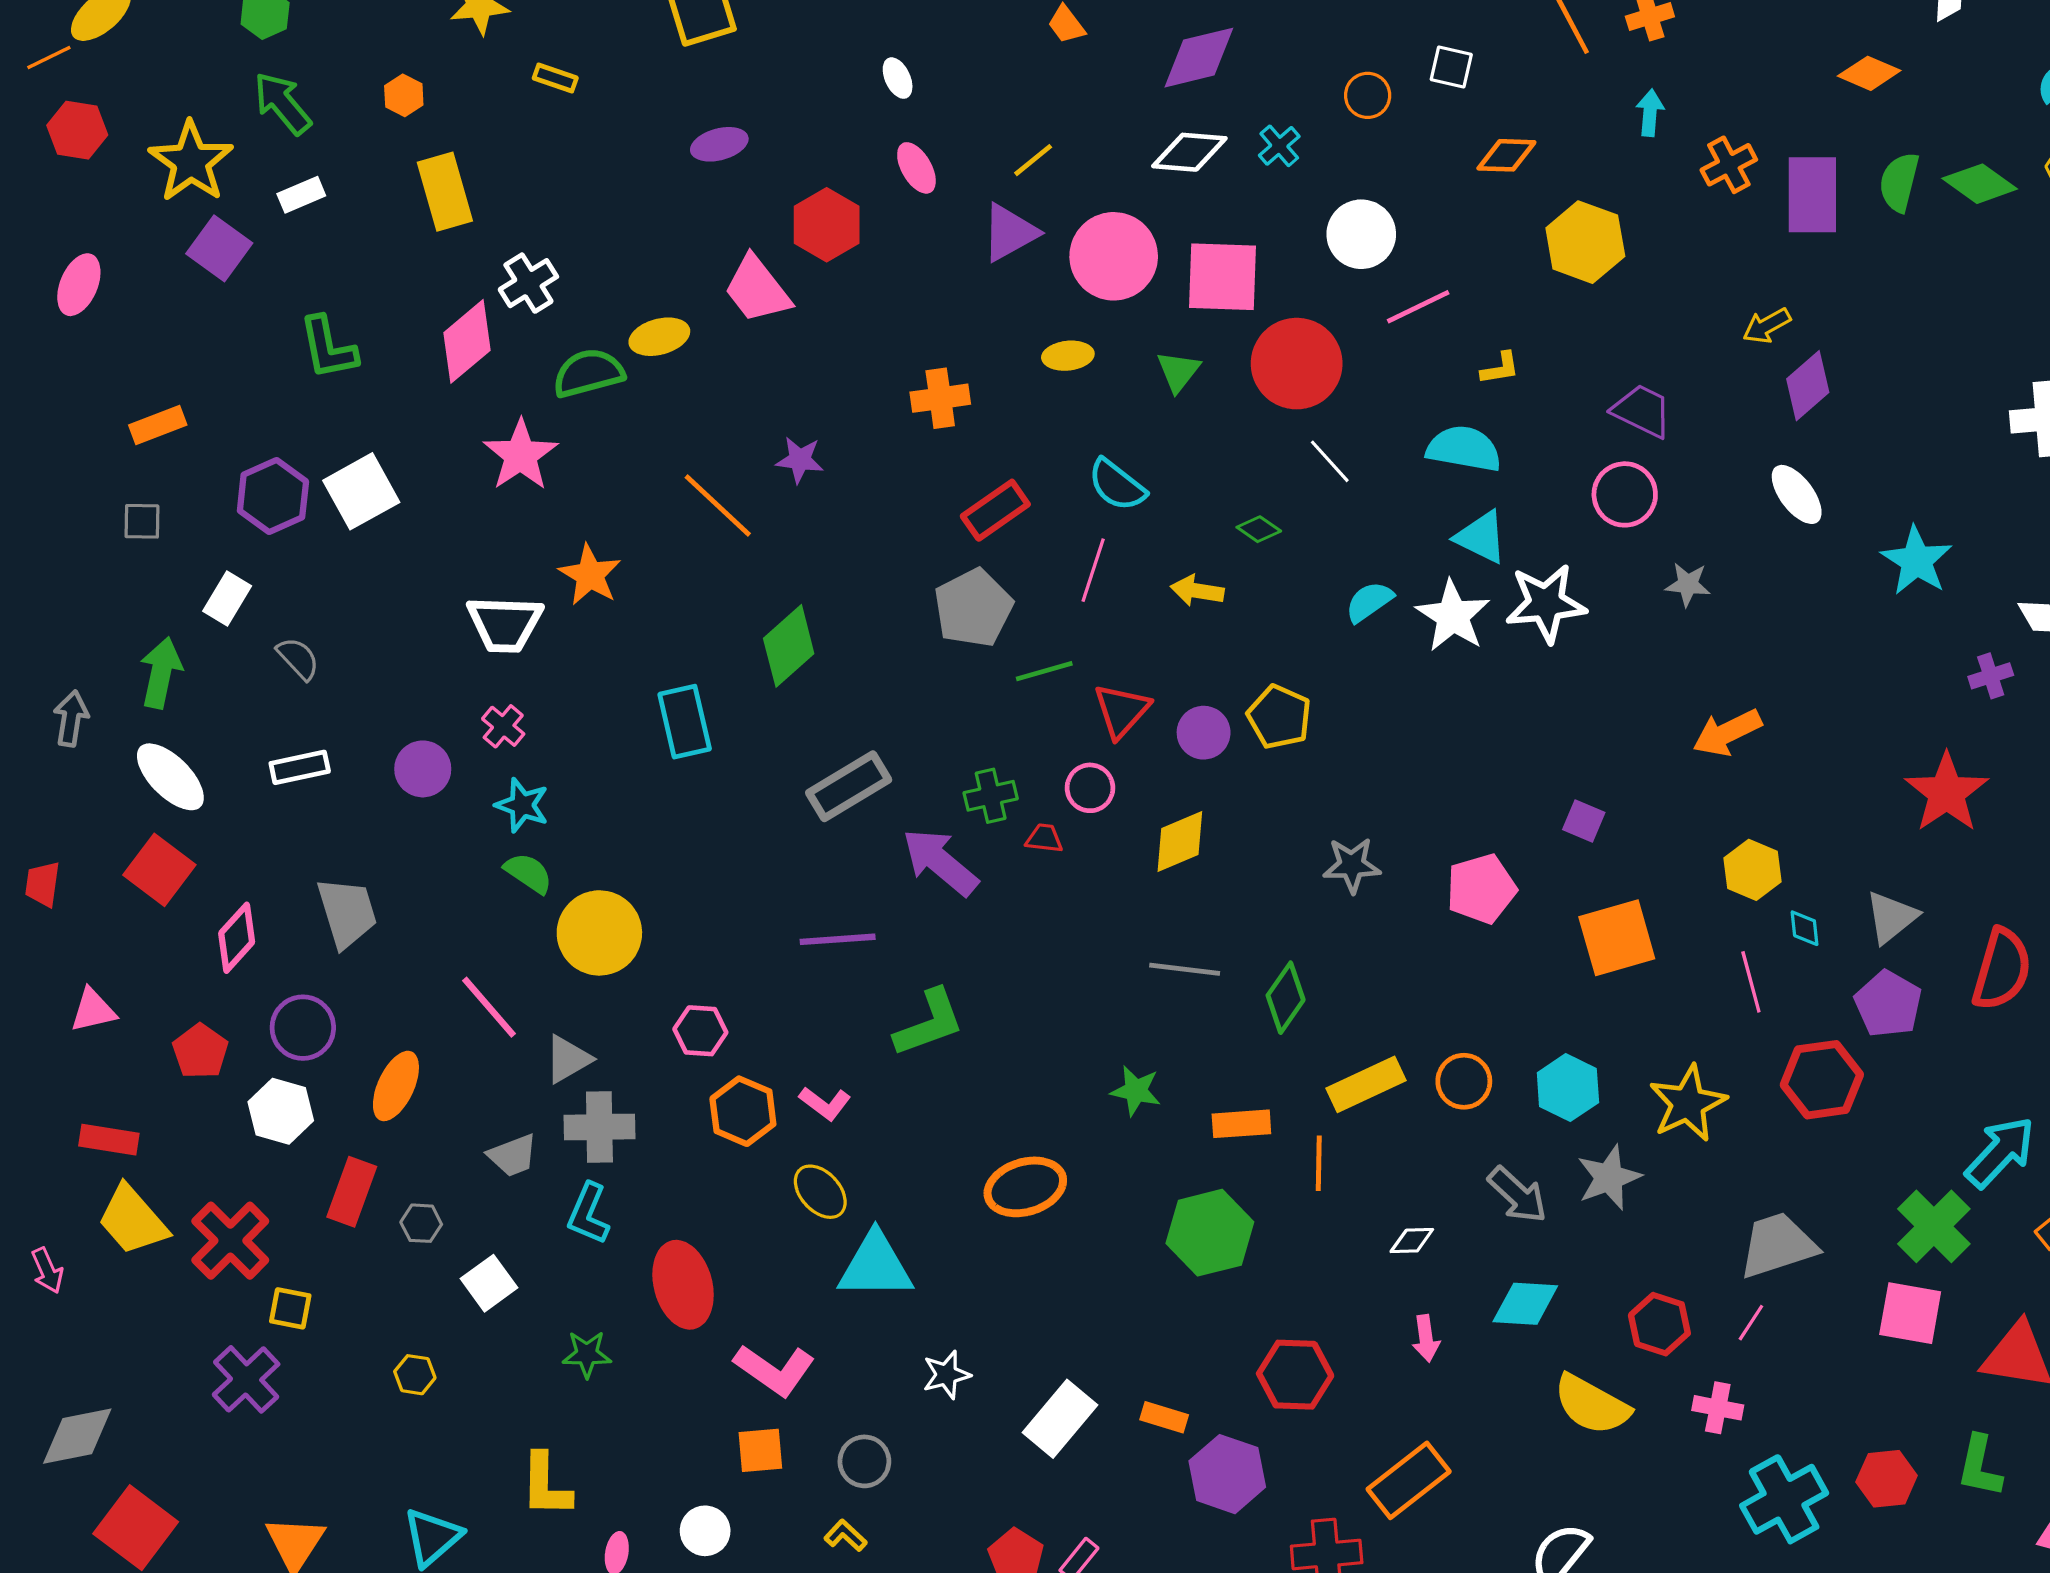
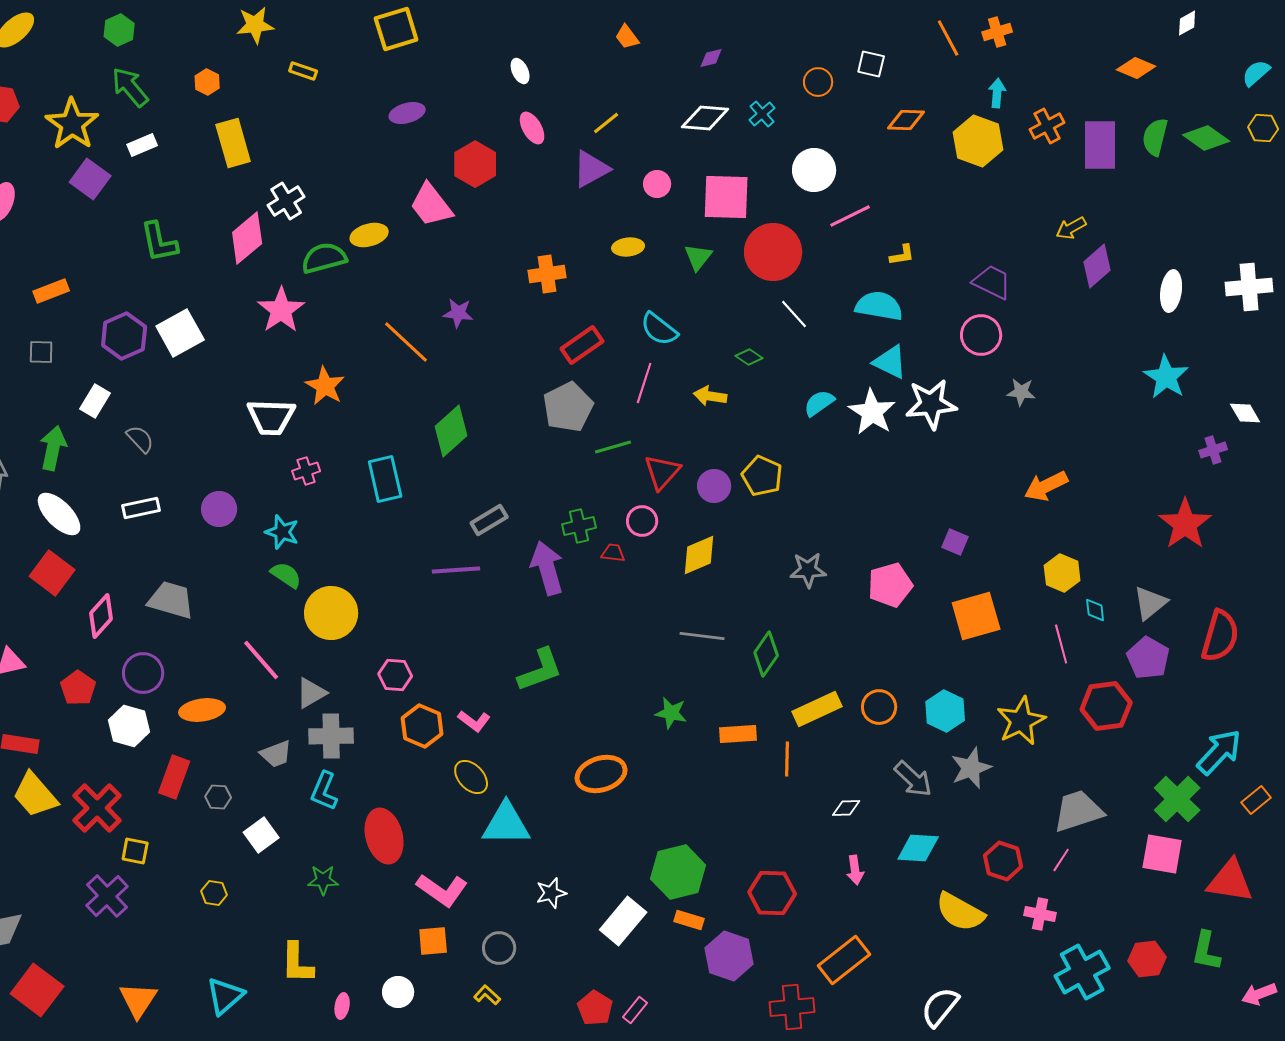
purple diamond: (1199, 58) -> (711, 58), size x0.5
yellow hexagon: (1585, 242) -> (978, 141), moved
pink circle: (1114, 256) -> (657, 184), size x0.5
white ellipse: (1797, 494) -> (1171, 291), moved, turned 45
pink cross: (503, 726) -> (306, 471), moved, turned 32
gray rectangle: (849, 786) -> (489, 520), size x0.7
purple arrow: (940, 862) -> (547, 568), turned 34
gray trapezoid: (347, 912) -> (171, 600), turned -57
purple line: (838, 939) -> (456, 570), moved
orange ellipse: (396, 1086) -> (202, 710), turned 57
green hexagon: (1210, 1233) -> (678, 872), moved

